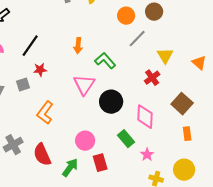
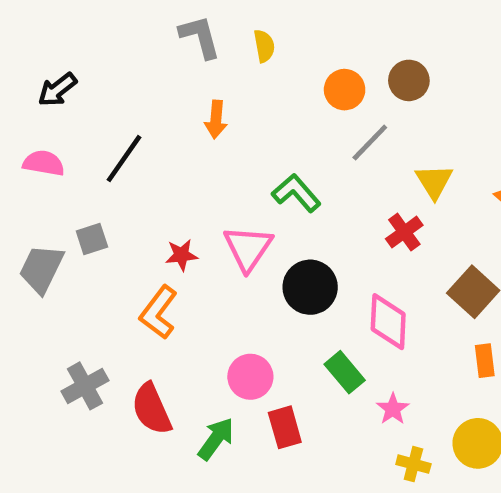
orange arrow: (78, 46) -> (216, 119), moved
red star: (40, 70) -> (181, 255), moved
gray square: (23, 85) -> (92, 239), moved

